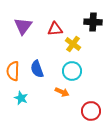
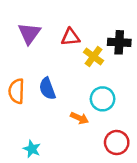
black cross: (93, 22) -> (119, 42), moved
cyan circle: (72, 71) -> (103, 99), moved
cyan star: (21, 98) -> (32, 149), moved

